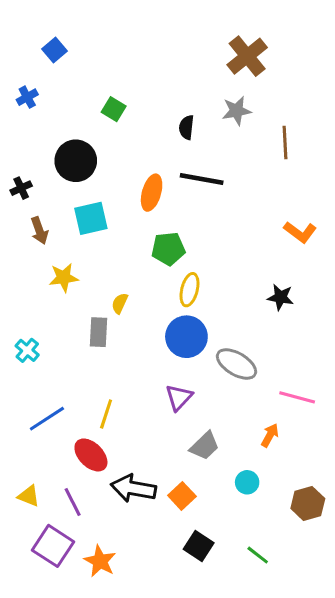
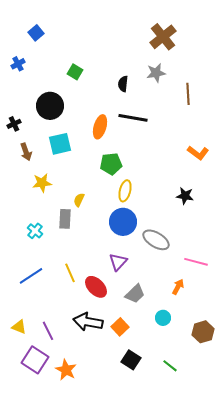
cyan cross: (27, 350) -> (35, 231), moved
yellow line: (106, 414) -> (70, 273), turned -42
red ellipse: (91, 455) -> (96, 287), moved

